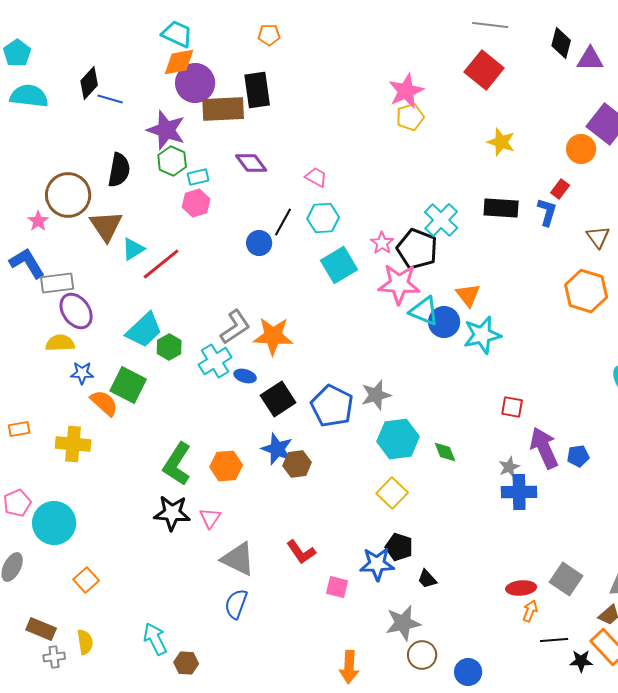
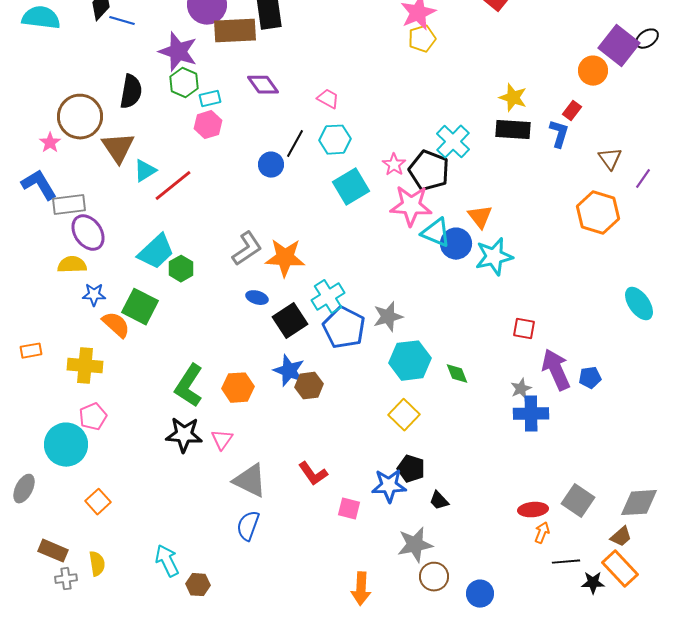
yellow star: (501, 142) -> (513, 98), moved
cyan cross: (215, 361) -> (328, 297), moved
pink pentagon: (17, 503) -> (93, 417), moved

